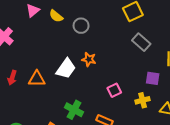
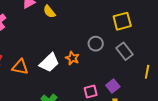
gray circle: (81, 26) -> (96, 44), moved
purple square: (153, 78) -> (113, 86), moved, turned 32

